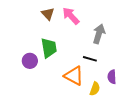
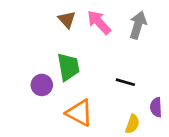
gray arrow: (99, 34) -> (138, 25), moved
orange triangle: (74, 76) -> (79, 113), moved

